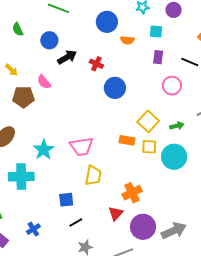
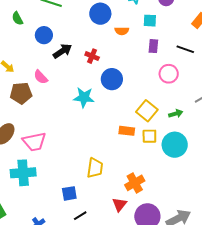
green semicircle: (18, 29) -> (17, 18), moved
pink trapezoid: (82, 146) -> (34, 142), moved
cyan star: (44, 150) -> (84, 97), moved, turned -30

